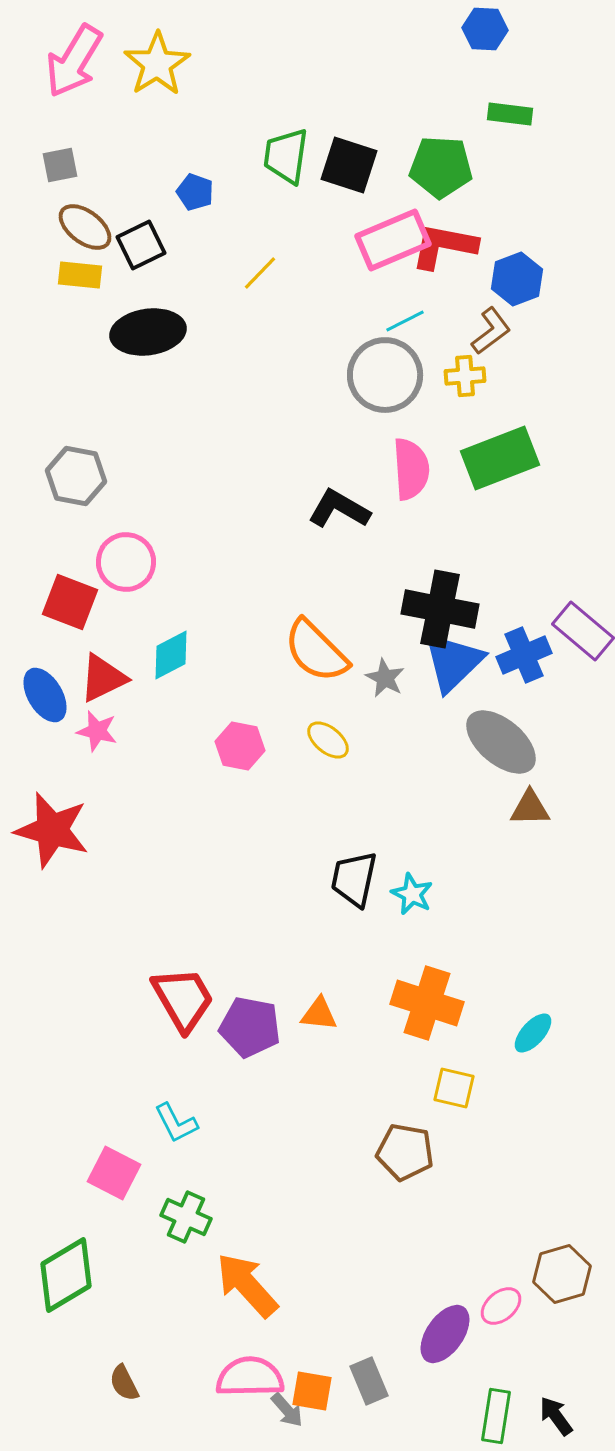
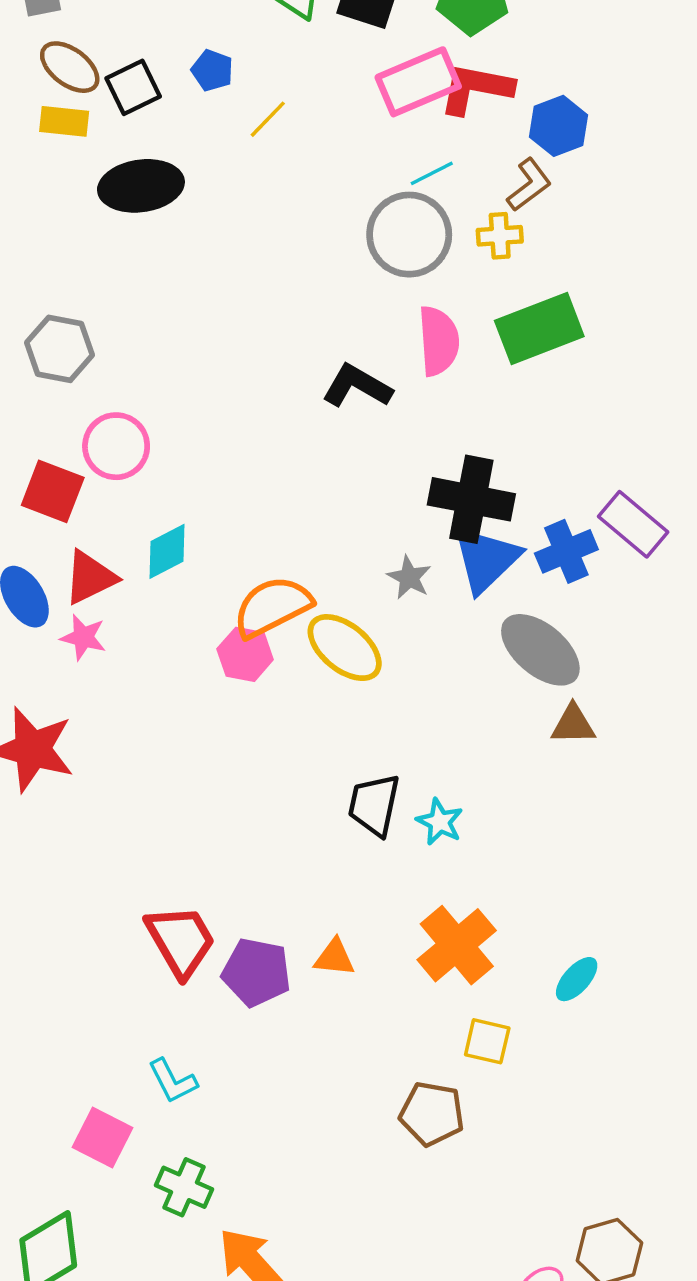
blue pentagon: (195, 192) -> (212, 70), moved
orange semicircle: (316, 651) -> (272, 607), moved, turned 108
yellow ellipse: (328, 740) -> (345, 648), size x1.6
orange cross: (427, 1003) -> (457, 945), turned 32

